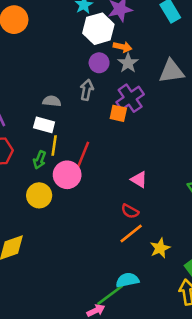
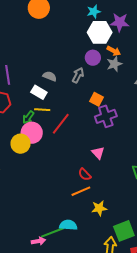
purple cross: (130, 98) -> (106, 116), moved
yellow line: (54, 145) -> (42, 110), turned 70
pink circle: (67, 175) -> (32, 133), moved

